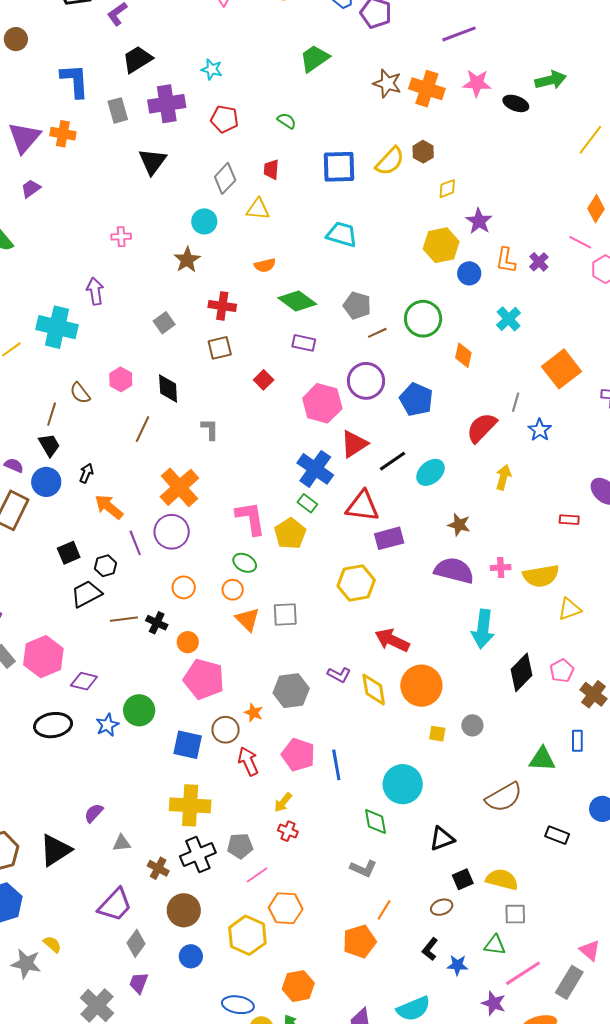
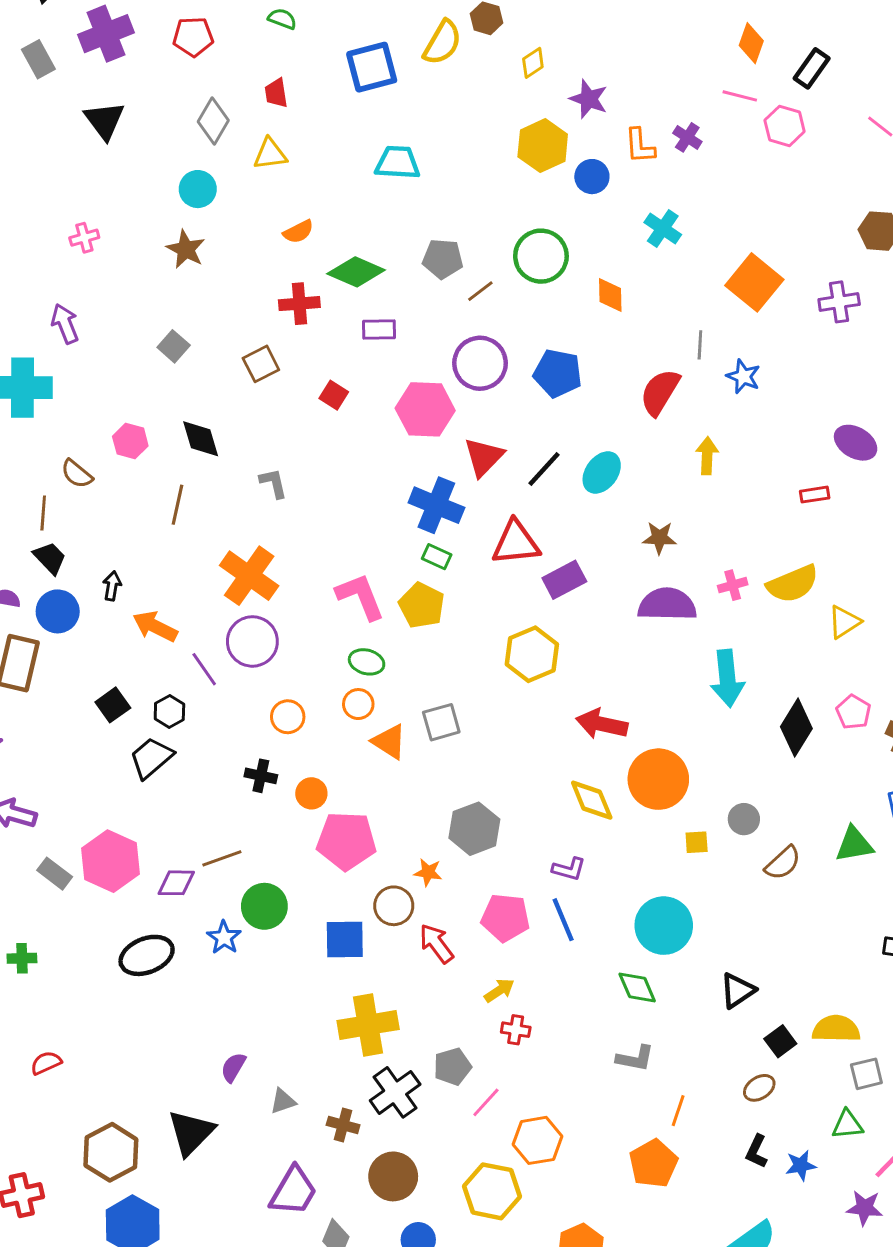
red cross: (222, 306) -> (299, 304), moved
brown line: (124, 619) -> (222, 858), moved
purple L-shape: (339, 675) -> (569, 869), moved
brown semicircle: (504, 797) -> (783, 863), moved, size x0.7
yellow arrow: (283, 802) -> (499, 990), turned -150

